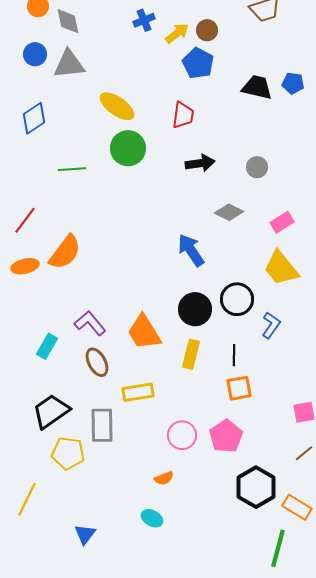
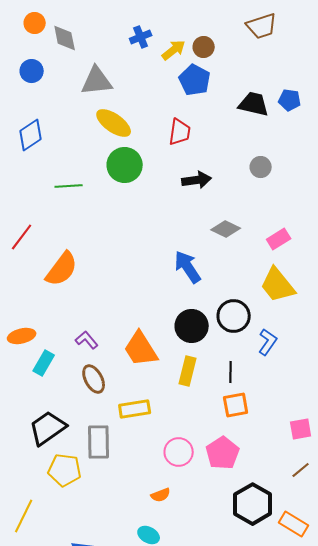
gray triangle: (69, 64) -> (97, 81), moved
gray circle: (257, 167) -> (261, 167), moved
orange ellipse: (25, 266) -> (22, 336), moved
purple L-shape: (90, 323) -> (87, 340), size x0.7

